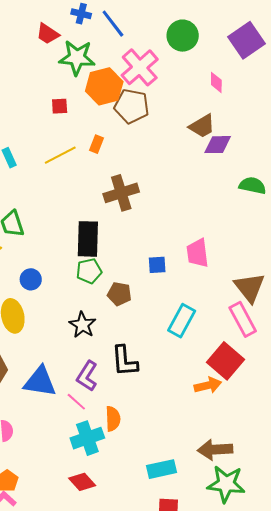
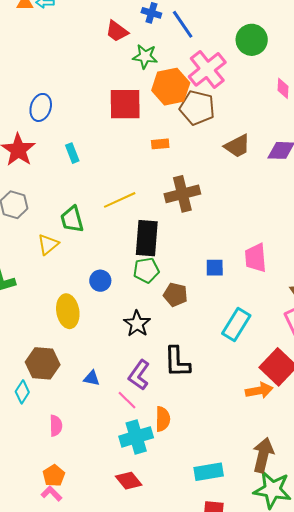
green star: (77, 58) -> (145, 56), size x0.7
red square: (60, 106) -> (125, 104), size x2.0
brown trapezoid: (202, 126) -> (237, 146), moved
orange rectangle: (97, 144) -> (160, 144), turned 60
yellow line: (60, 155) -> (120, 200), moved
blue circle: (31, 279) -> (100, 281), moved
blue triangle: (40, 382) -> (92, 378), size x0.5
brown arrow: (215, 450) -> (263, 455), turned 104

